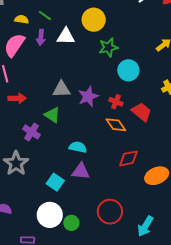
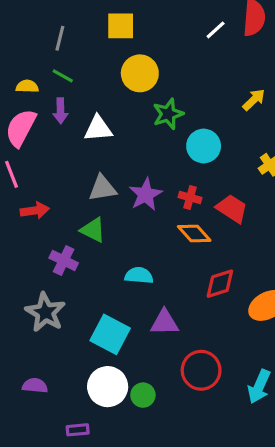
white triangle: (66, 36) -> (98, 129), moved
purple triangle: (81, 171) -> (164, 322), moved
cyan square: (55, 182) -> (110, 334), size x1.4

